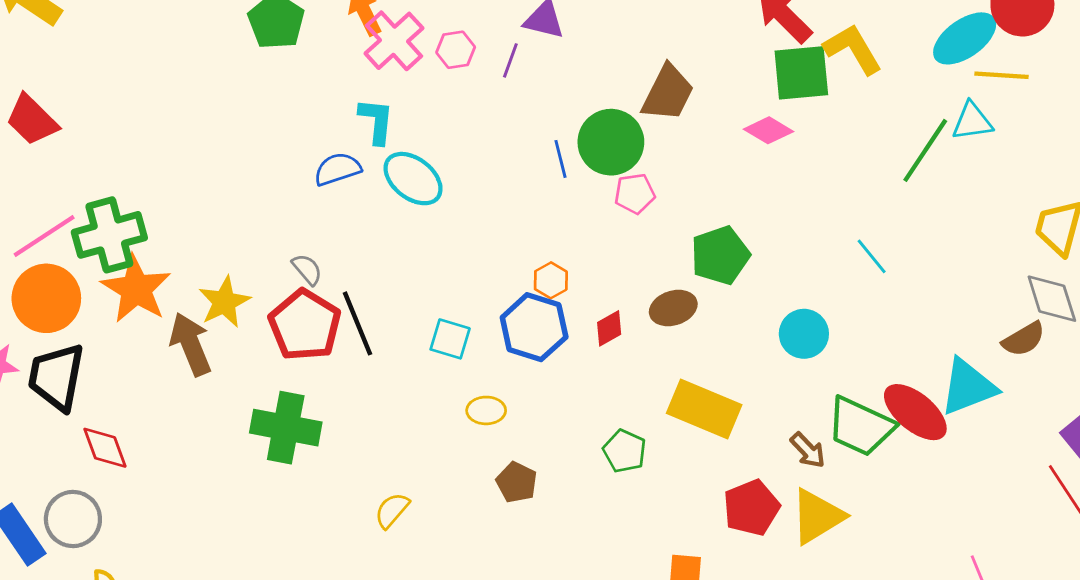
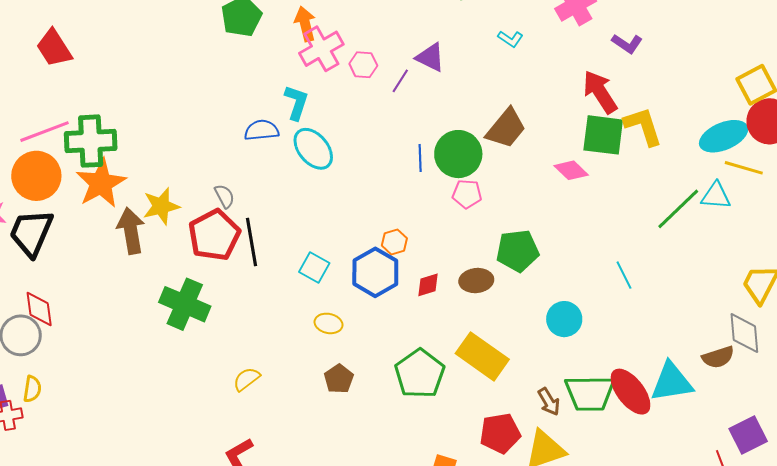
green trapezoid: (861, 426) -> (590, 393), turned -38
red diamond: (105, 448) -> (39, 309), moved
green pentagon: (625, 451) -> (420, 374), size x1.6

